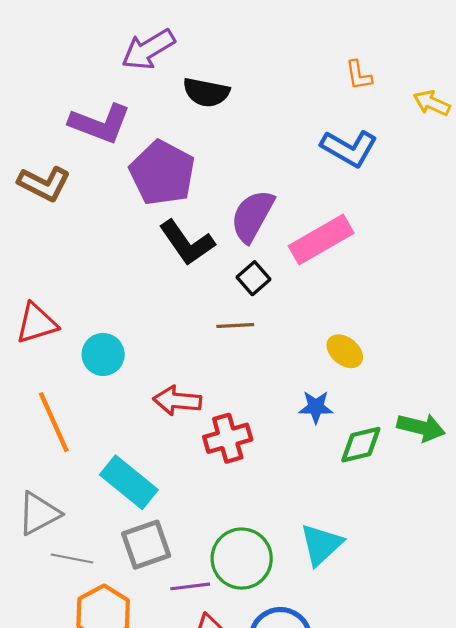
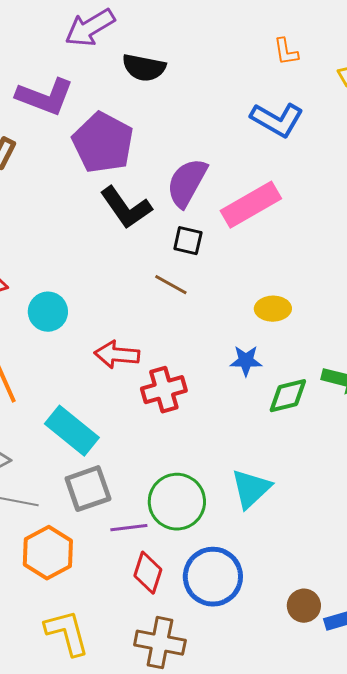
black square: (253, 278) -> (188, 241), turned -36
brown line: (235, 325) -> (171, 285), turned 32
yellow ellipse: (345, 351) -> (273, 309), turned -40

